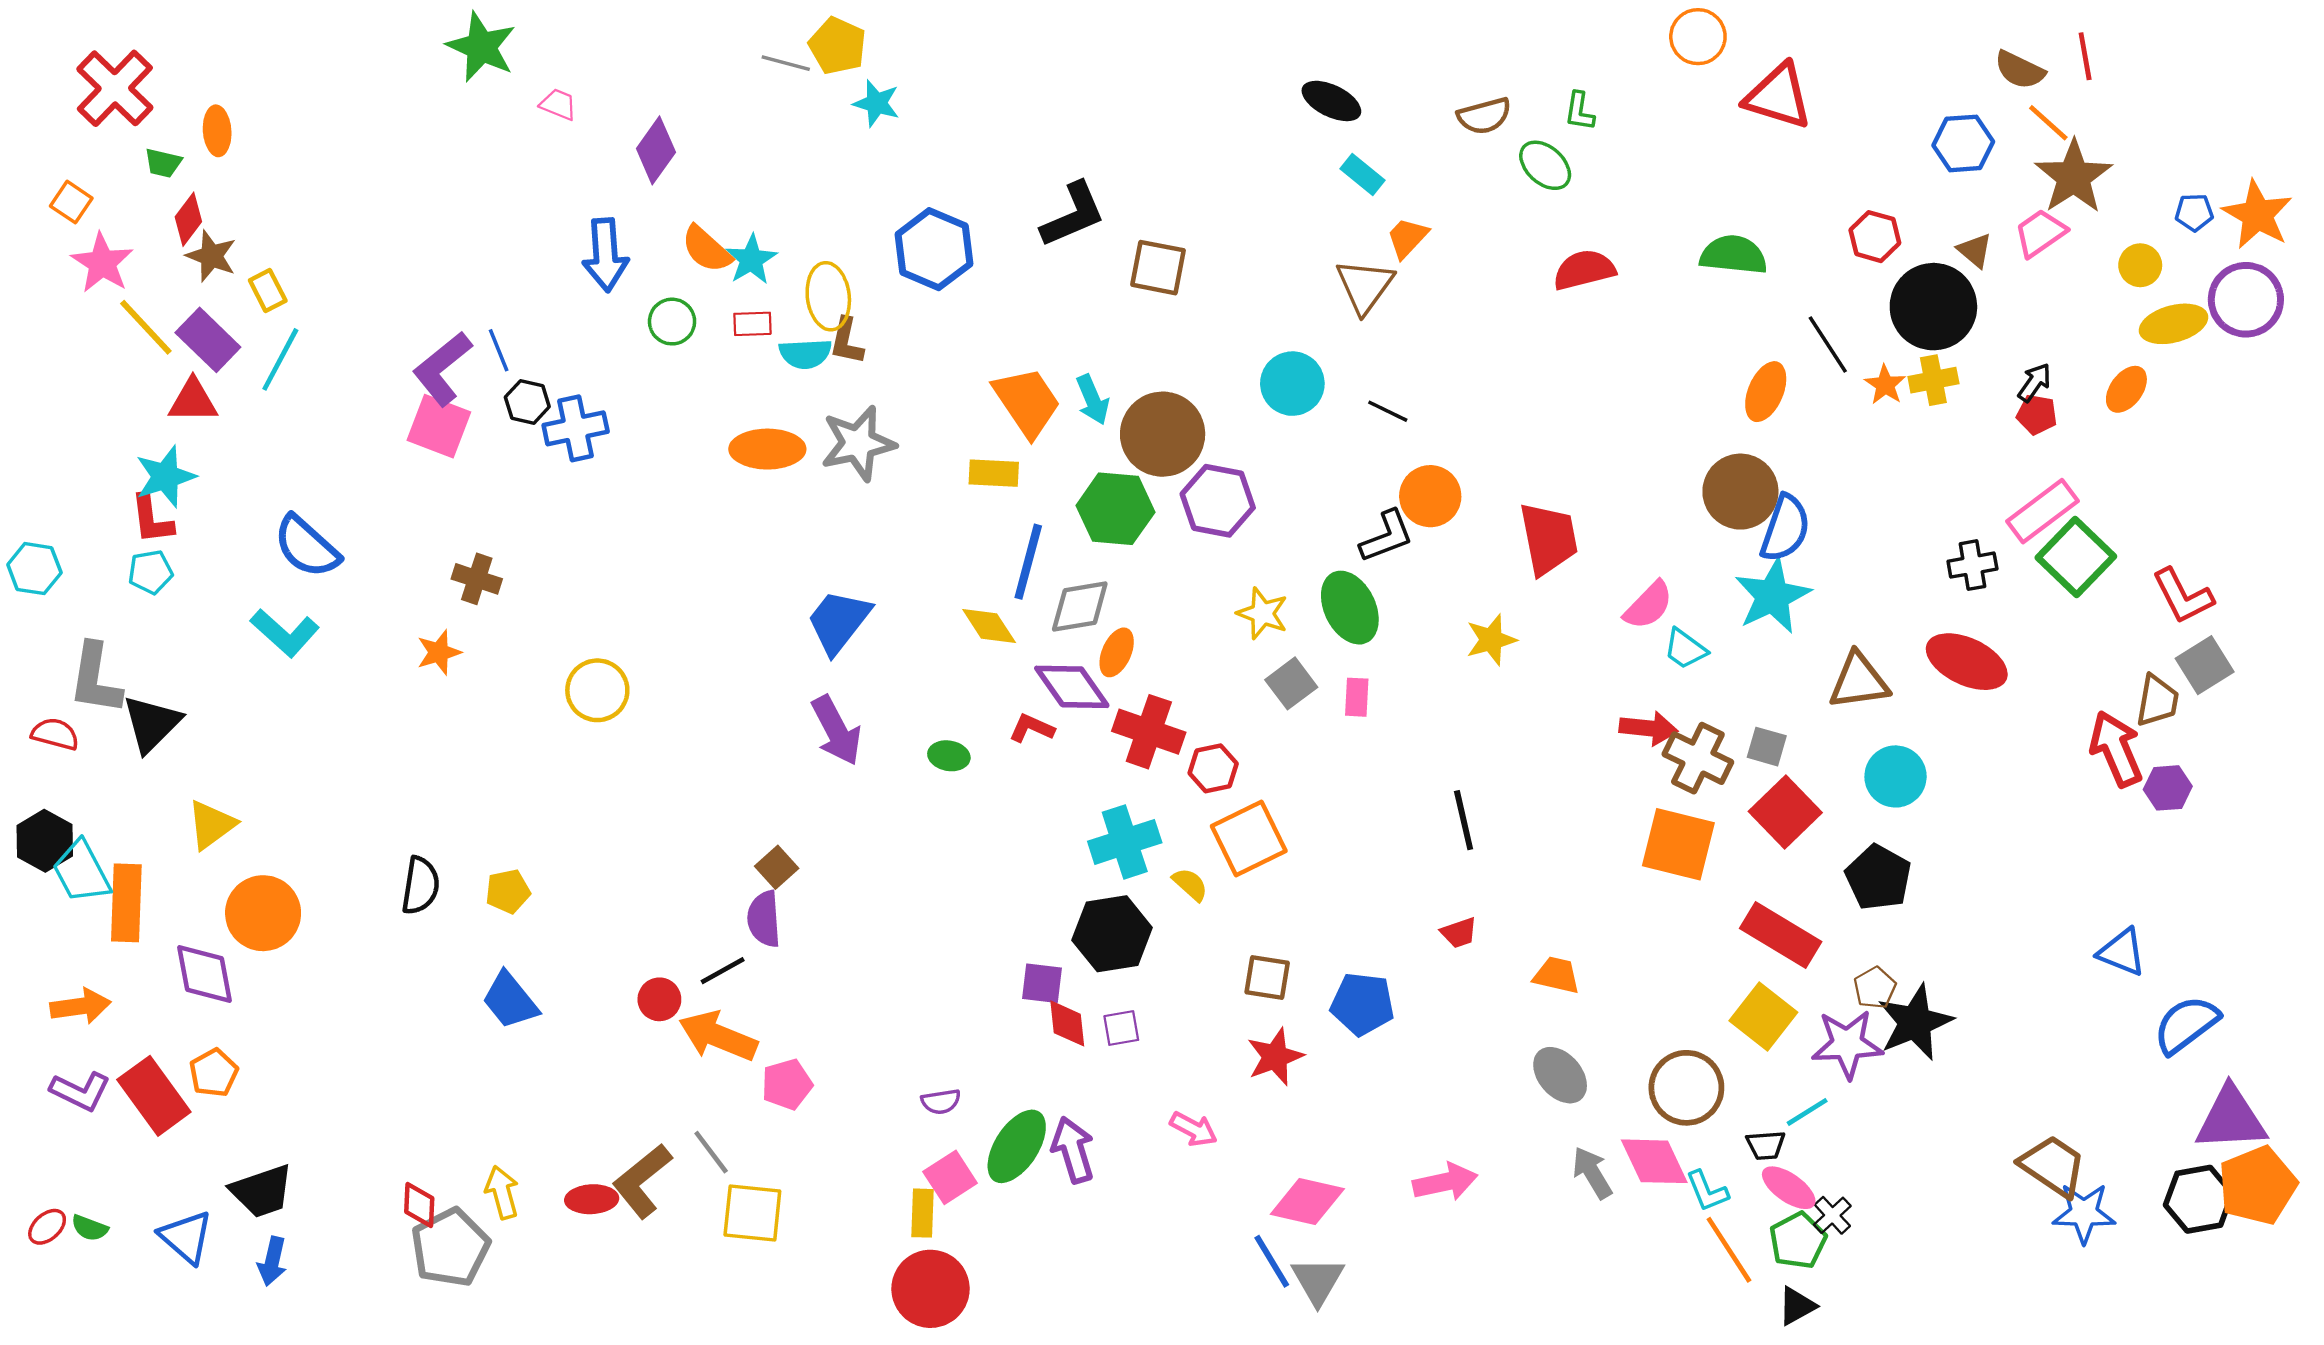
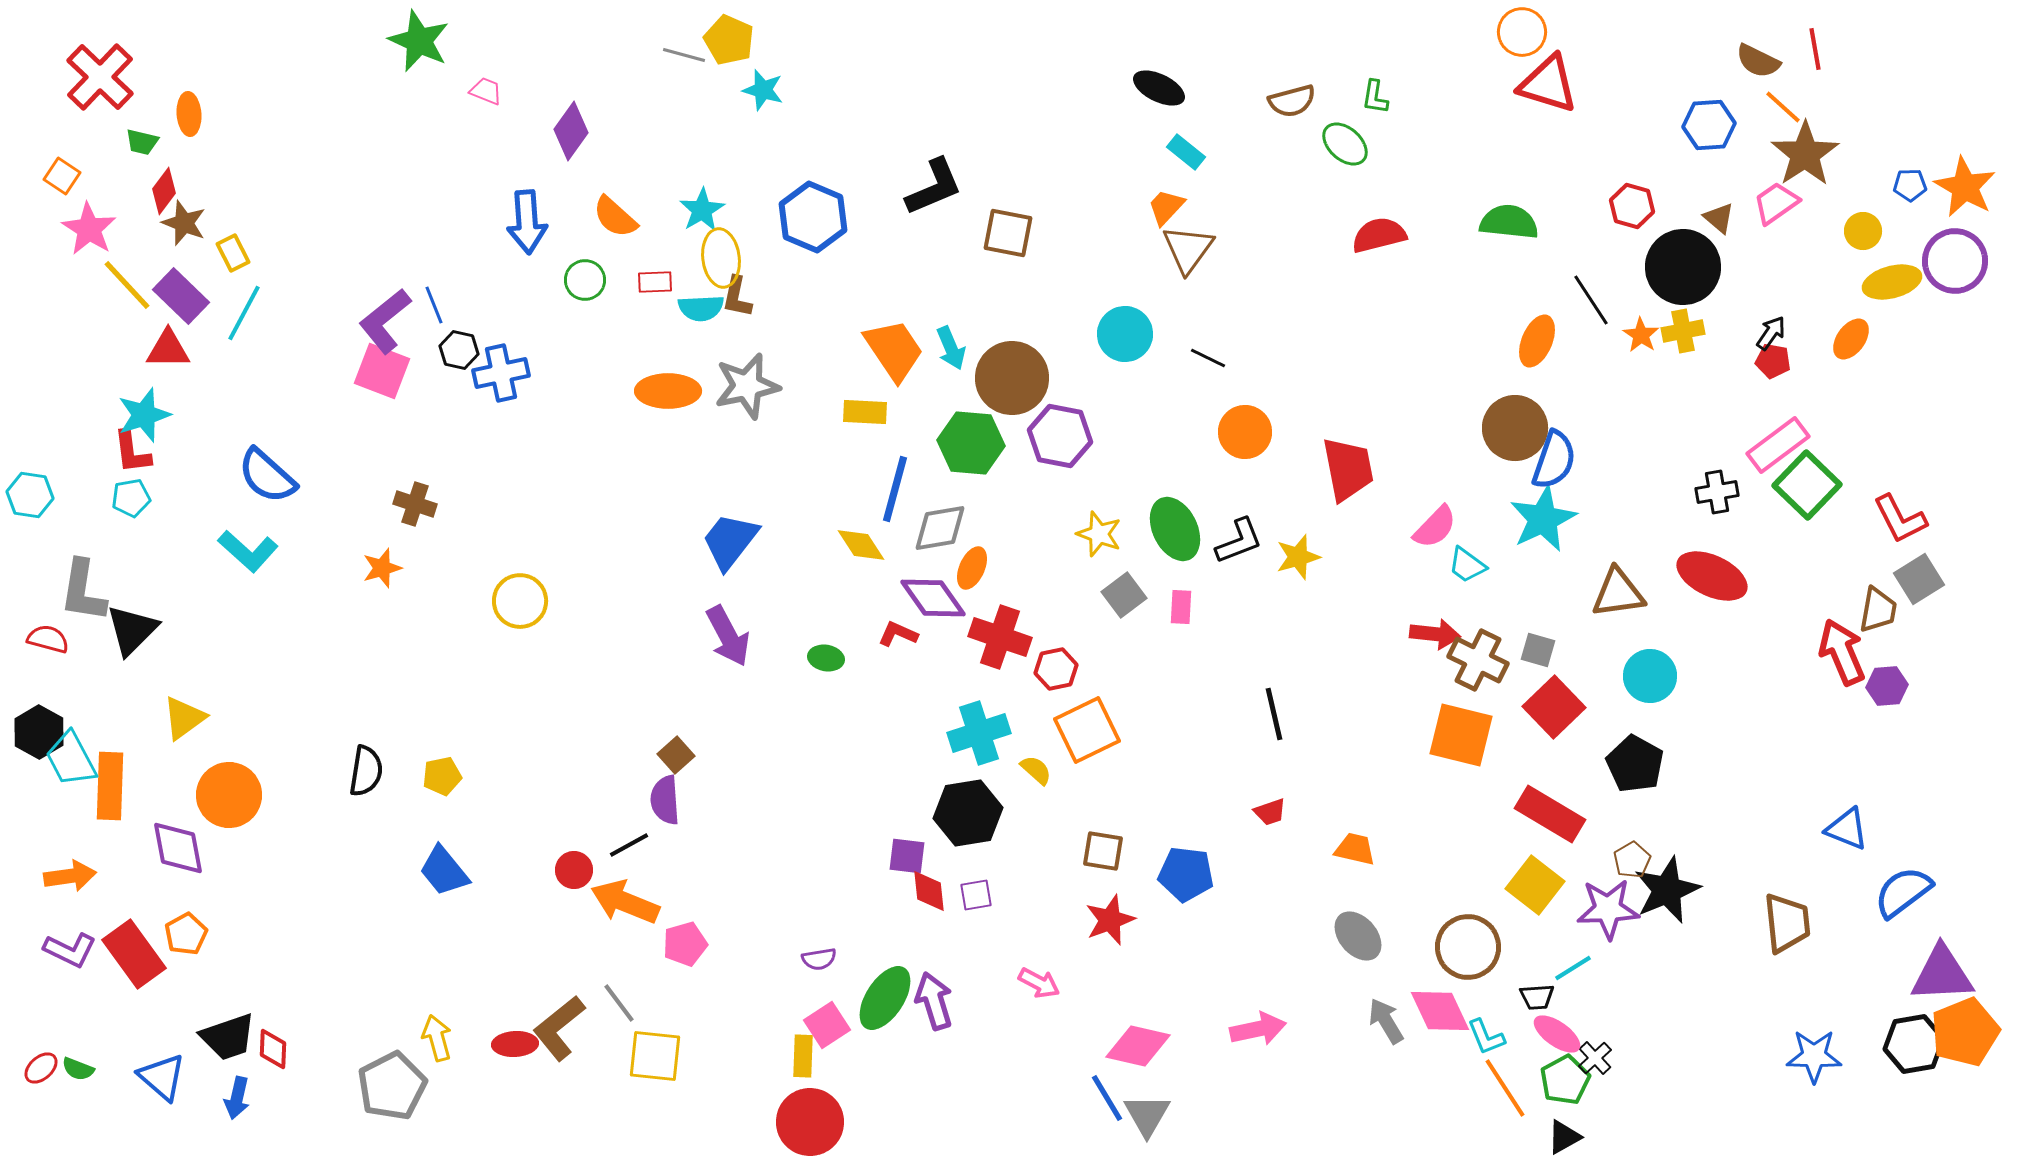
orange circle: (1698, 37) -> (1522, 32), moved
orange trapezoid: (1407, 238) -> (1166, 207), moved
cyan star: (751, 260) -> (702, 210), moved
black L-shape: (1387, 536) -> (1239, 541), moved
brown trapezoid: (2053, 1166) -> (1787, 923), moved, turned 50
red diamond: (419, 1205) -> (273, 1049), moved

